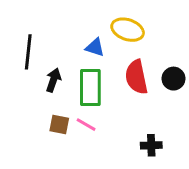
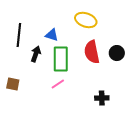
blue triangle: (95, 47) -> (52, 35), moved
brown square: (59, 125) -> (13, 84), moved
pink line: (86, 125) -> (58, 84), turned -64

